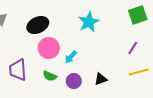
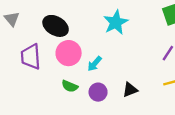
black ellipse: (38, 25) -> (56, 26), turned 55
purple trapezoid: (18, 70) -> (31, 57), moved

